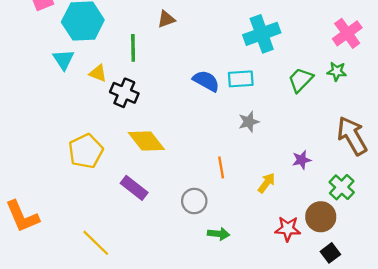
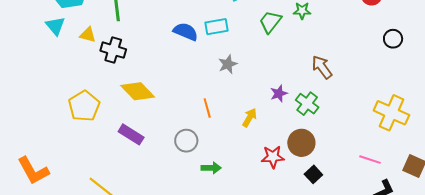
brown arrow: (352, 136) -> (322, 67), size x0.7
green cross: (342, 187) -> (307, 104), moved

